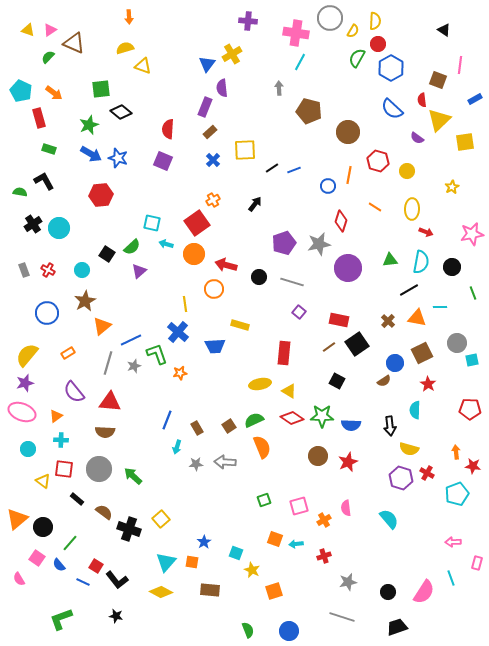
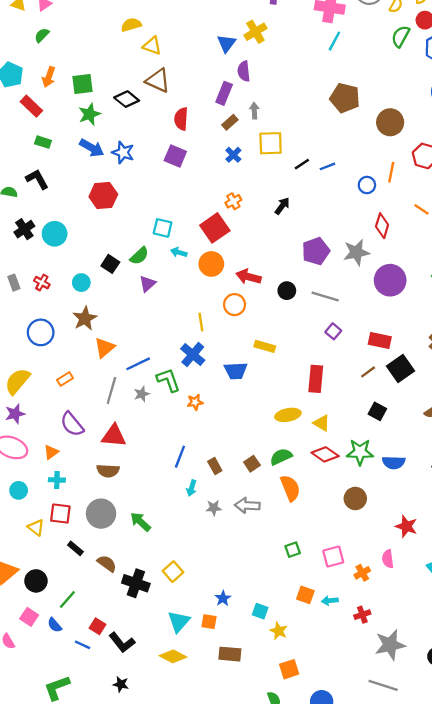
brown triangle: (74, 43) -> (158, 80), moved
gray arrow: (279, 88) -> (254, 111), moved
green square: (101, 89) -> (82, 84), moved
orange arrow: (54, 93) -> (49, 77), turned 72
red rectangle: (39, 118) -> (31, 106), turned -30
red star: (348, 462) -> (406, 526), moved, turned -30
gray star: (348, 582) -> (390, 645), size x1.5
orange square: (274, 591) -> (289, 669), moved

